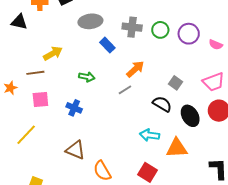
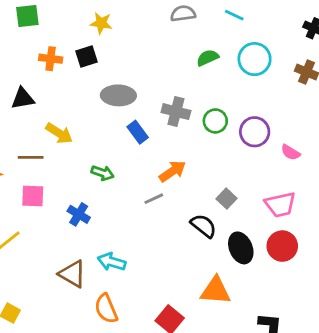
black triangle: (19, 22) -> (23, 98), moved, turned -30
yellow arrow: (53, 53) -> (59, 133), turned 54
cyan arrow: (150, 135) -> (112, 262), moved

